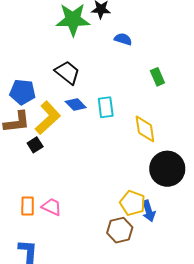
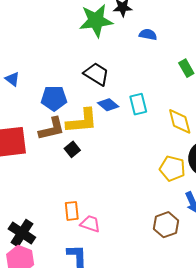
yellow L-shape: (48, 118) -> (82, 121), turned 44
yellow pentagon: (133, 203) -> (172, 169), moved
pink trapezoid: (52, 207) -> (90, 224), moved

